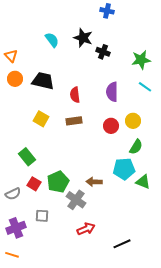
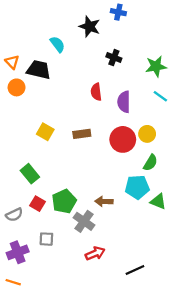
black star: (83, 38) -> (90, 27), moved
black trapezoid: (43, 81) -> (39, 70), moved
red semicircle: (75, 95) -> (96, 92), moved
red circle: (111, 126) -> (123, 139), size x1.5

